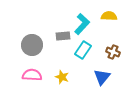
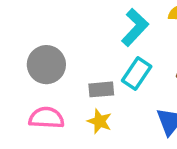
gray rectangle: (63, 36) -> (101, 89), moved

